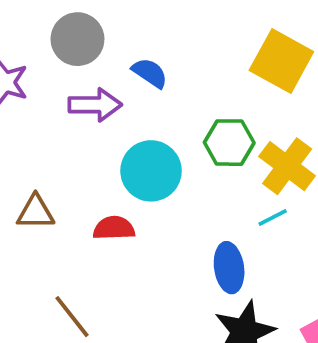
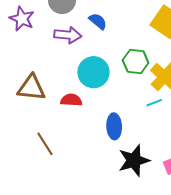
brown triangle: (36, 212) -> (31, 88), size x1.4
blue ellipse: (229, 268) -> (114, 126), moved

